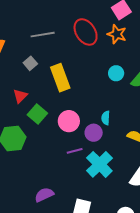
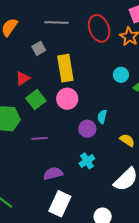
pink circle: (69, 121) -> (67, 99), moved
purple line: (75, 151) -> (40, 138), moved
cyan cross: (99, 164) -> (87, 161), size x0.6
purple semicircle: (44, 195) -> (53, 173), moved

